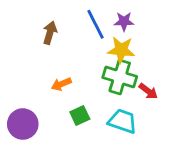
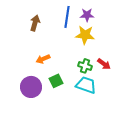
blue line: (95, 24) -> (67, 17), turned 35
green cross: (120, 77) -> (85, 66), moved, size x0.6
purple circle: (23, 124) -> (31, 87), moved

